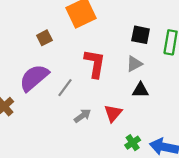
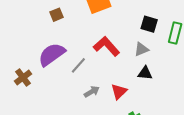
brown square: (44, 38) -> (56, 15), moved
red L-shape: (95, 64) -> (106, 46), turned -56

